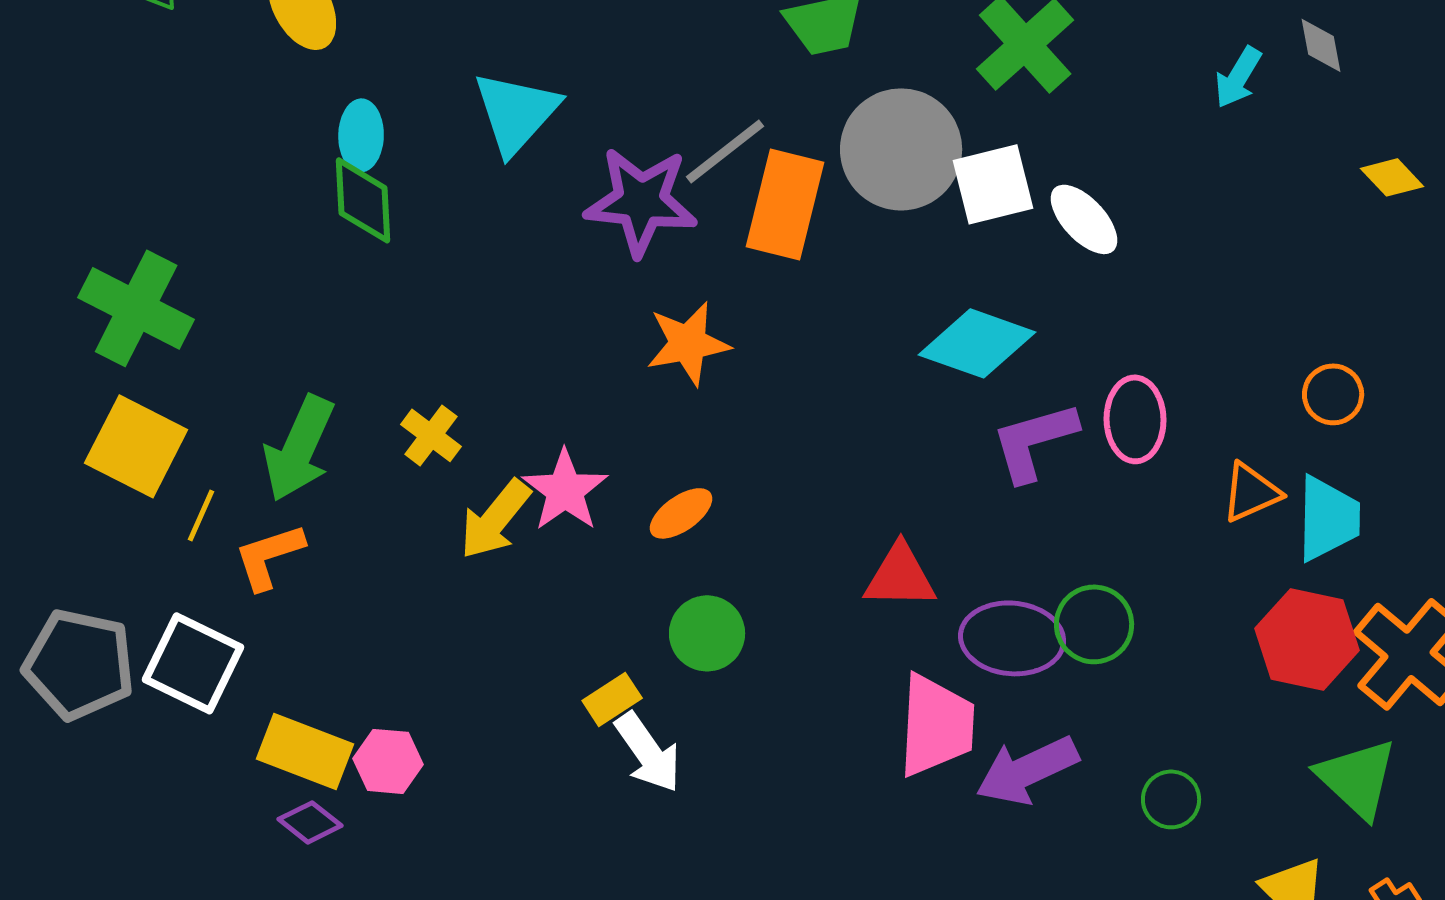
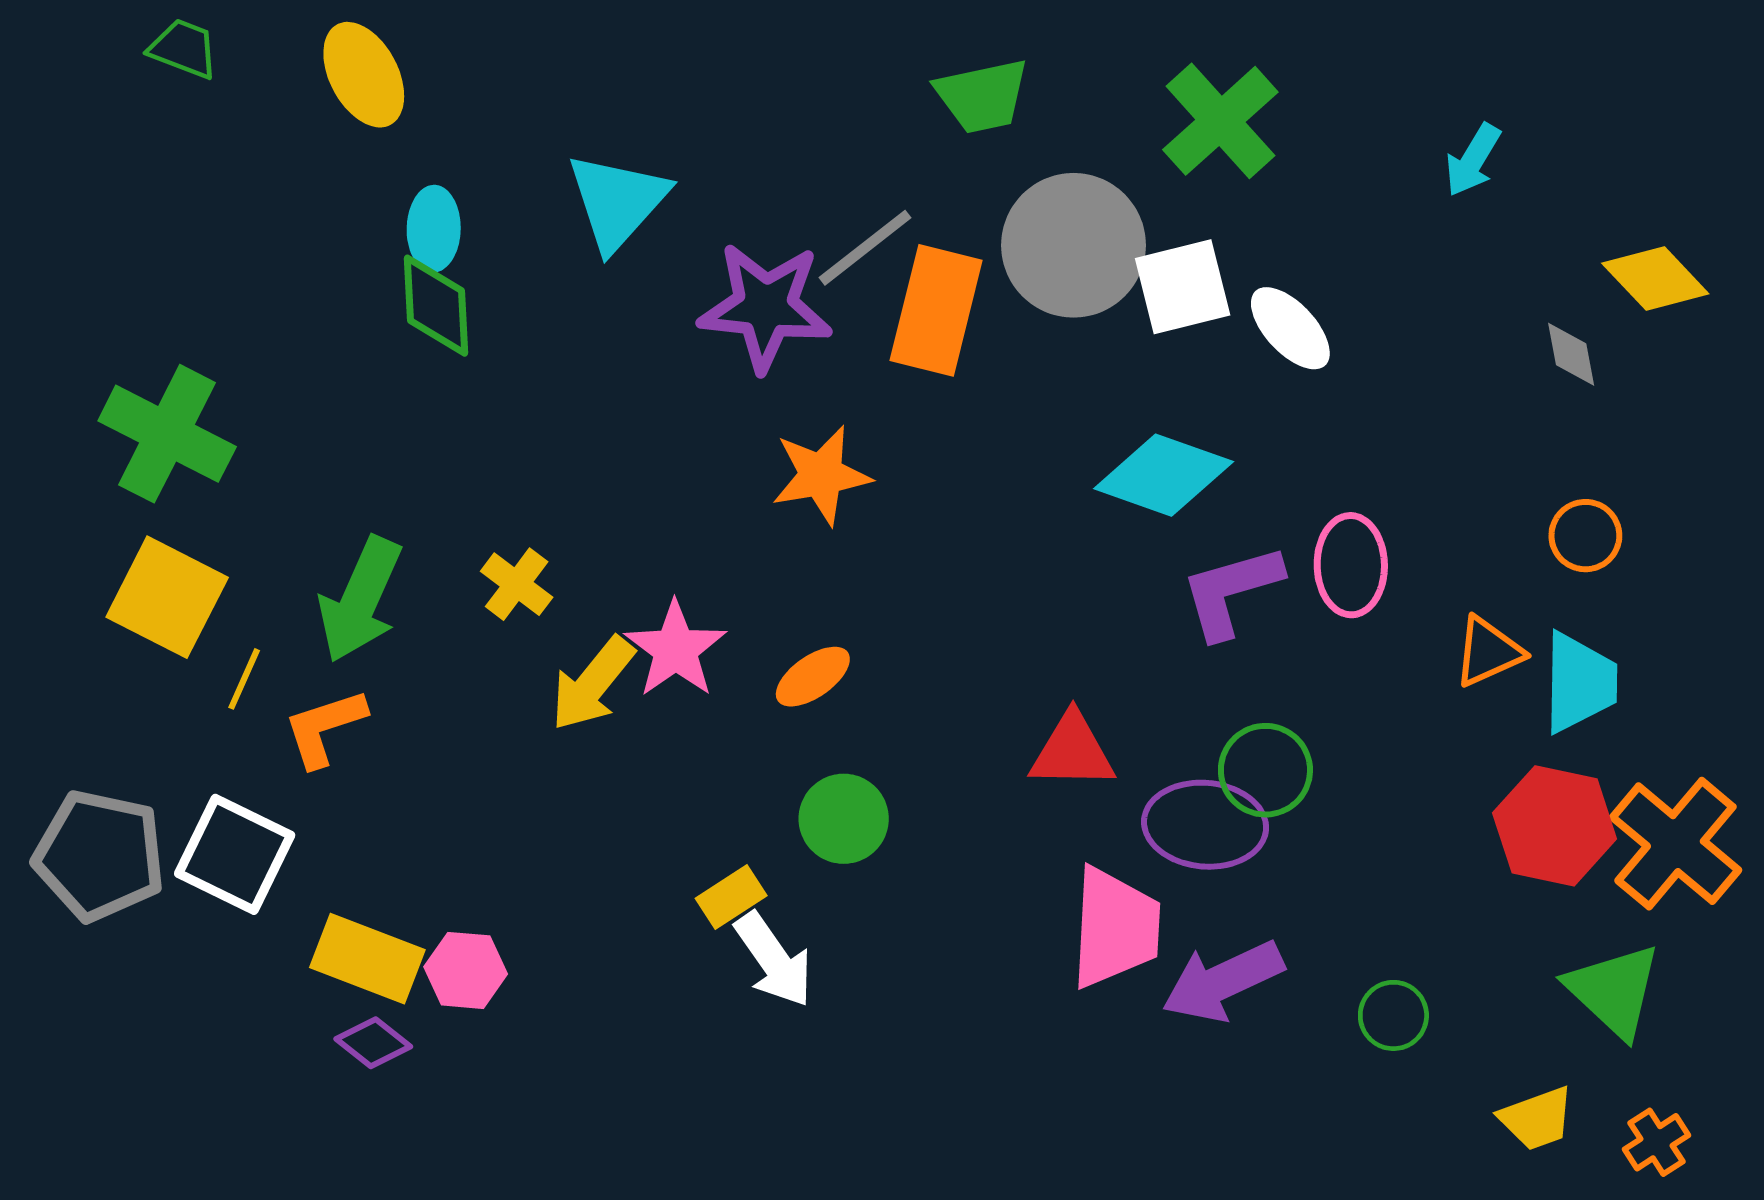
gray diamond: (1321, 45) -> (1571, 354), moved
yellow diamond: (1392, 177) -> (1655, 278), size x1.4
green circle: (1094, 624) -> (1265, 770), moved

